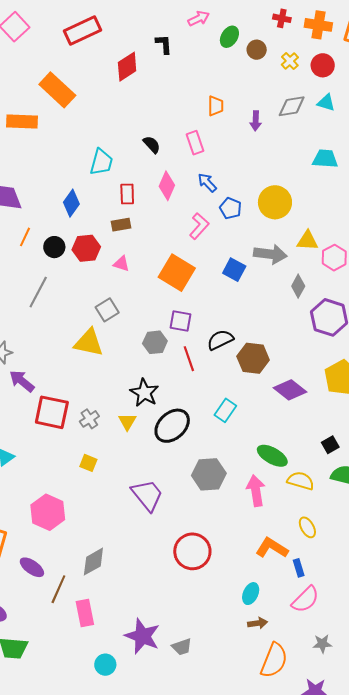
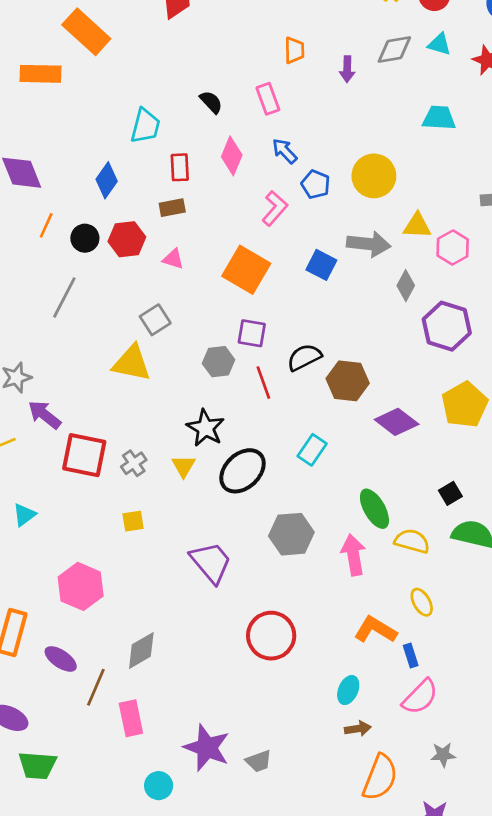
green ellipse: (272, 456) -> (374, 509), turned 32
yellow square: (88, 463) -> (133, 521), turned -30

